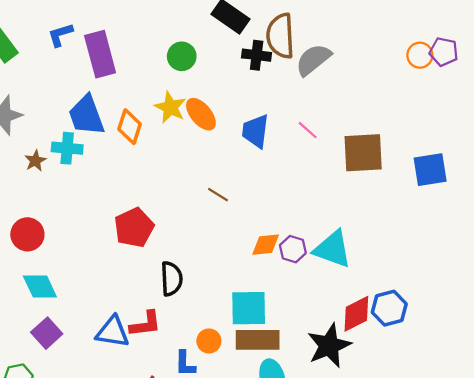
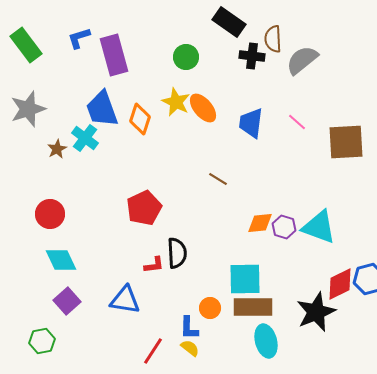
brown semicircle: (280, 36) -> (273, 39), size x0.7
cyan cross: (67, 148) -> (85, 138), turned 32
red L-shape: (145, 324) -> (154, 265), moved, size x0.7

